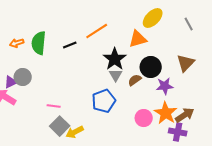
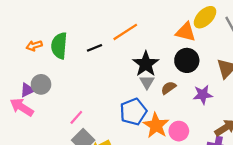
yellow ellipse: (153, 18) -> (205, 17), moved
orange triangle: (138, 39) -> (186, 32), moved, turned 30
black circle: (151, 67) -> (187, 60), moved
pink line: (54, 106) -> (76, 117), turned -56
orange star: (166, 113) -> (156, 125), moved

